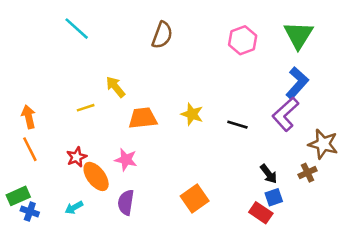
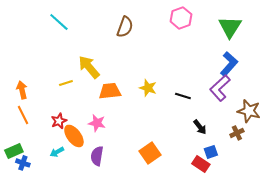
pink hexagon: (243, 40) -> (181, 18), moved
yellow arrow: (115, 87) -> (89, 67), size x1.4
black arrow: (269, 174) -> (200, 127), moved
cyan arrow: (74, 208) -> (57, 152), moved

